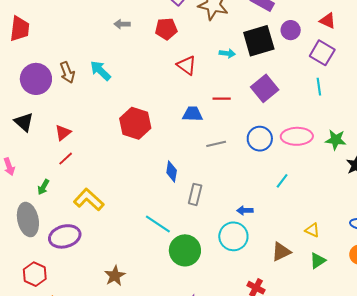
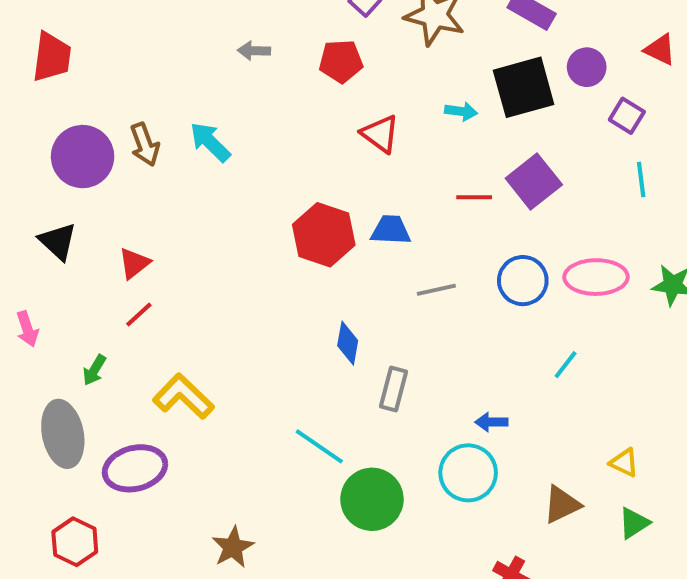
purple square: (322, 53) -> (627, 116), moved, size x0.7
red line: (222, 99) -> (474, 197), moved
red hexagon: (135, 123) -> (324, 235), moved

